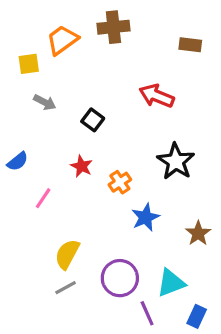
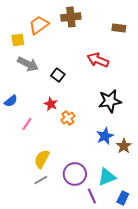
gray arrow: (45, 102) -> (28, 64), size x1.5
black star: (176, 161) -> (110, 101), turned 30
orange cross: (120, 182) -> (68, 118), moved
blue star: (145, 217) -> (105, 136), moved

